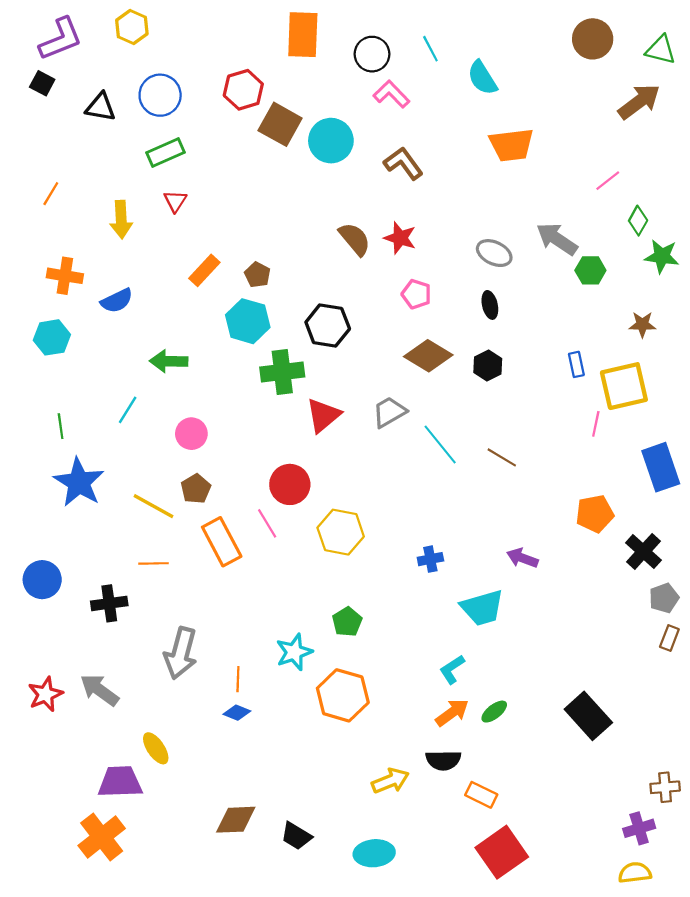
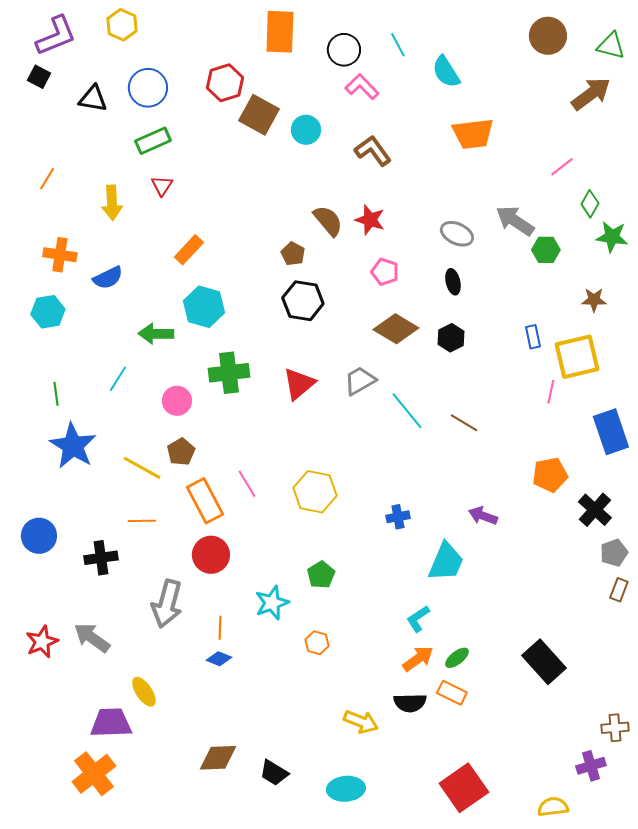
cyan circle: (331, 141) -> (306, 130), size x0.7
brown pentagon: (257, 275) -> (293, 254), moved
cyan hexagon: (248, 321) -> (204, 307), moved
green cross: (282, 372) -> (229, 373), moved
red circle: (290, 484) -> (211, 555), moved
cyan trapezoid: (482, 608) -> (446, 562), turned -51
orange hexagon: (343, 695) -> (317, 643), size x0.5
yellow arrow: (390, 781) -> (361, 722), turned 44
orange rectangle: (481, 795) -> (452, 693), moved
yellow semicircle: (635, 873) -> (553, 807), moved

